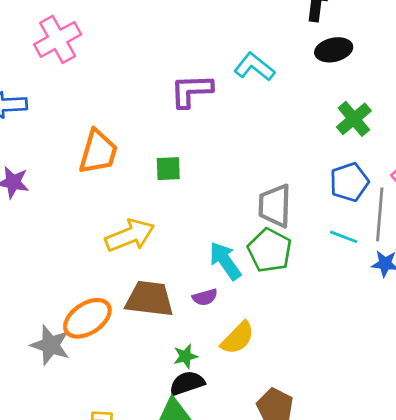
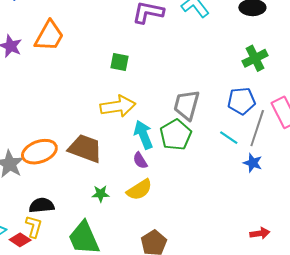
orange trapezoid: (98, 152) -> (49, 36), moved
yellow arrow: (130, 235) -> (118, 106), moved
purple semicircle: (205, 297) -> (140, 161), moved, turned 60
black semicircle: (187, 383) -> (42, 205), moved

